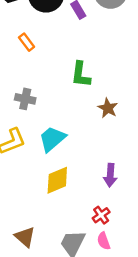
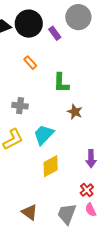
orange rectangle: (27, 42) -> (30, 63), moved
brown star: (108, 108) -> (75, 112), moved

